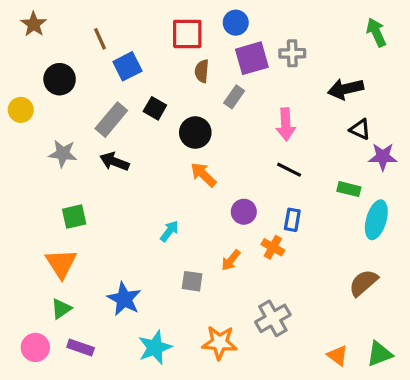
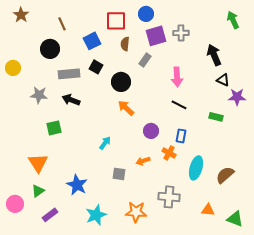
blue square: (127, 66) -> (92, 41), moved
black circle: (60, 79) -> (50, 49), moved
black arrow: (346, 89) -> (214, 55), turned 80
gray rectangle: (111, 120) -> (69, 74), turned 45
green square: (74, 217) -> (54, 128), moved
cyan ellipse: (376, 220) -> (196, 168), moved
orange arrow: (231, 260) -> (143, 161), turned 32
gray cross: (273, 318) -> (169, 197), turned 35
pink circle: (35, 347) -> (15, 204), moved
purple rectangle: (81, 347) -> (50, 215), turned -56
green triangle: (380, 354) -> (235, 219), turned 42
orange triangle: (338, 356) -> (208, 210), moved, turned -32

